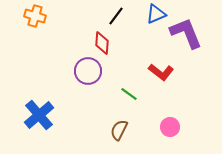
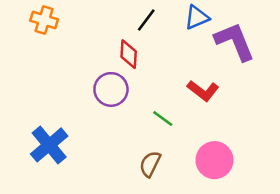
pink circle: (170, 127) -> (214, 160), size x1.5

